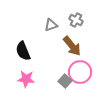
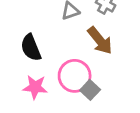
pink circle: (80, 72) -> (75, 76), moved

